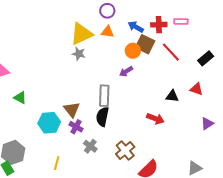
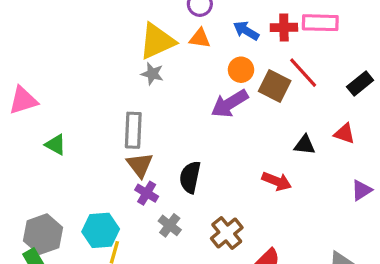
pink rectangle: (181, 21) -> (320, 23), size x1.5
brown square: (145, 44) -> (275, 86), moved
purple arrow: (126, 71) -> (230, 104), size x1.6
gray rectangle: (104, 96) -> (133, 130), moved
cyan hexagon: (49, 123) -> (101, 230), moved

